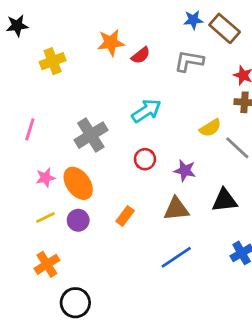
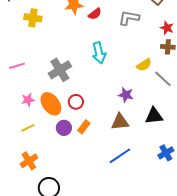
yellow cross: (53, 61) -> (33, 18), turned 30
cyan arrow: (146, 111) -> (99, 53), turned 110
pink line: (30, 129) -> (17, 66), turned 56
red circle: (145, 159) -> (76, 102), moved
purple circle: (78, 220) -> (64, 128), moved

